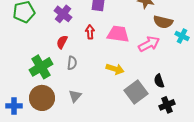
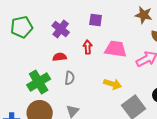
red semicircle: (62, 42) -> (60, 57), turned 56

